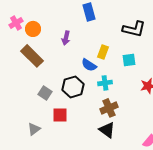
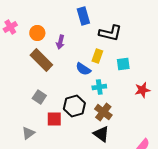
orange circle: (33, 29) -> (37, 33), moved
black L-shape: (134, 29) -> (110, 33), moved
brown rectangle: (32, 56) -> (41, 60), moved
black hexagon: (73, 87) -> (74, 106), moved
brown cross: (109, 108) -> (103, 112), turned -30

